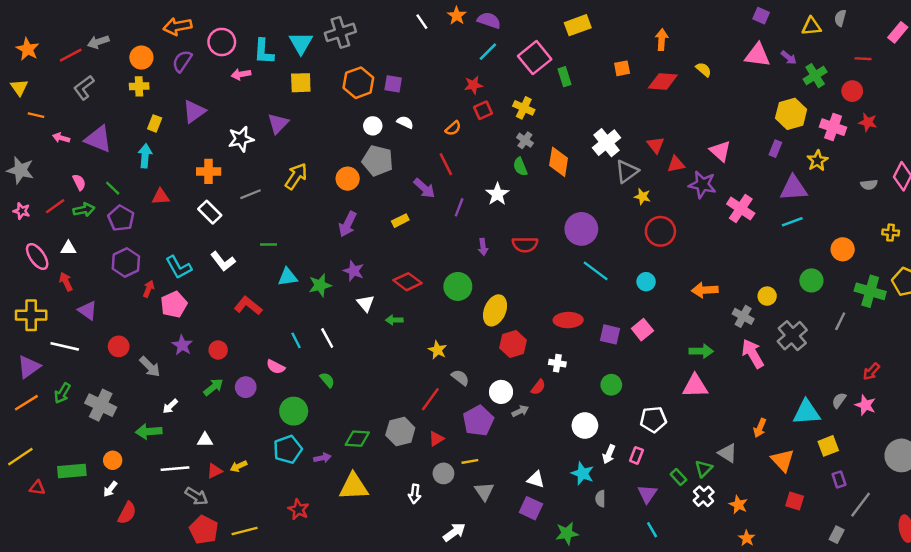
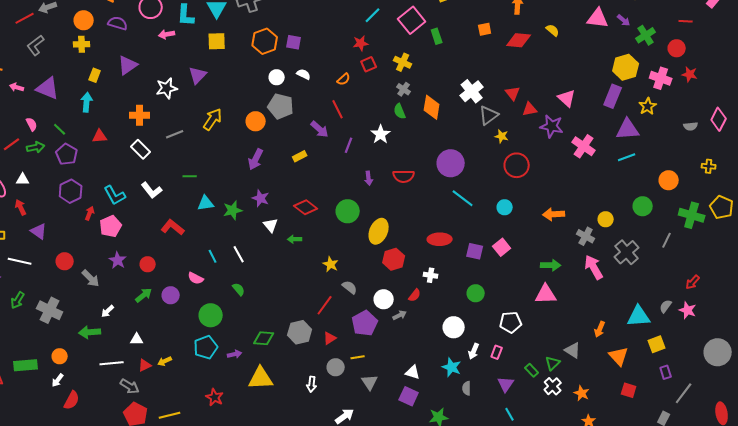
purple semicircle: (182, 61) -> (118, 23), turned 72
purple rectangle: (775, 149) -> (613, 96), size x1.6

